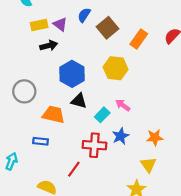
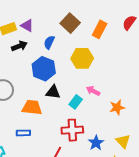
blue semicircle: (84, 15) -> (49, 42), moved
blue star: (121, 136) -> (96, 143), moved
orange star: (155, 137) -> (117, 107), moved

